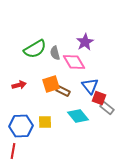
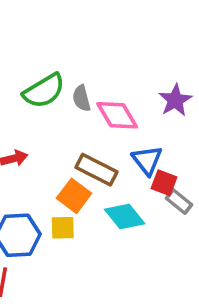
purple star: (85, 42) -> (175, 100), moved
orange square: (51, 84) -> (74, 196), moved, turned -36
brown rectangle: (63, 91) -> (96, 170), size x1.5

